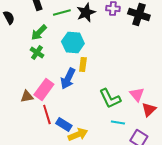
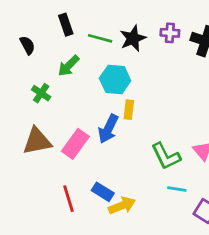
green line: (62, 12) -> (100, 38), turned 30
green cross: (37, 52) -> (41, 93), moved
brown triangle: (27, 96) -> (37, 141), moved, size x1.6
red line: (47, 114) -> (69, 199), moved

